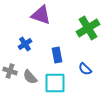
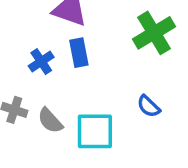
blue rectangle: (57, 55) -> (79, 53), moved

